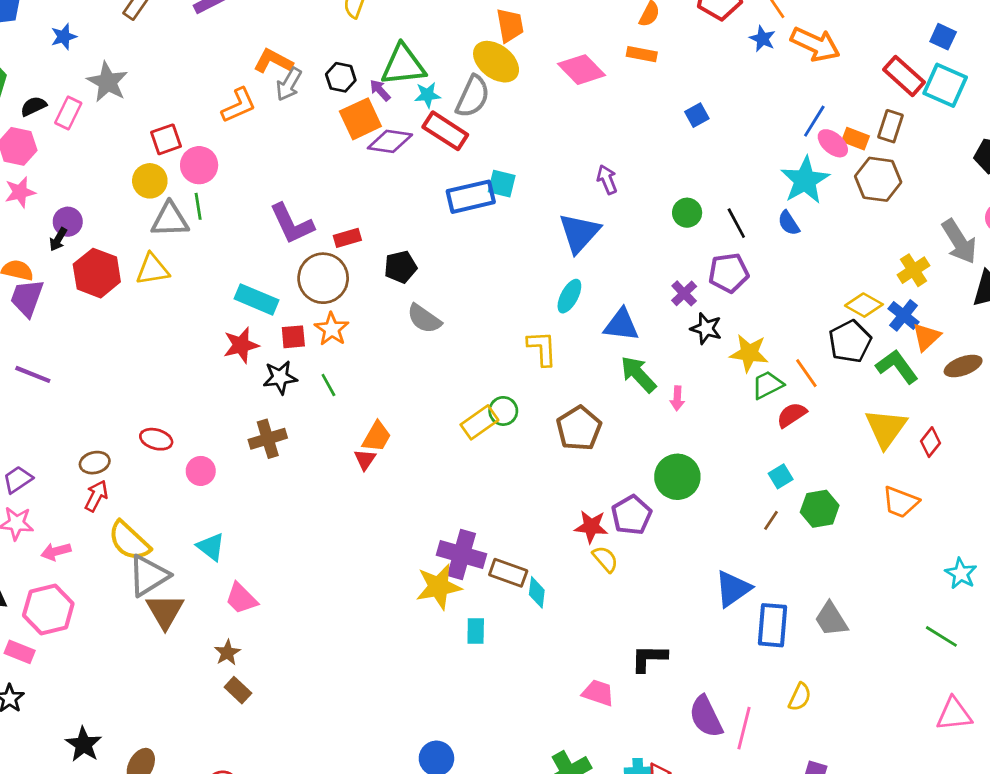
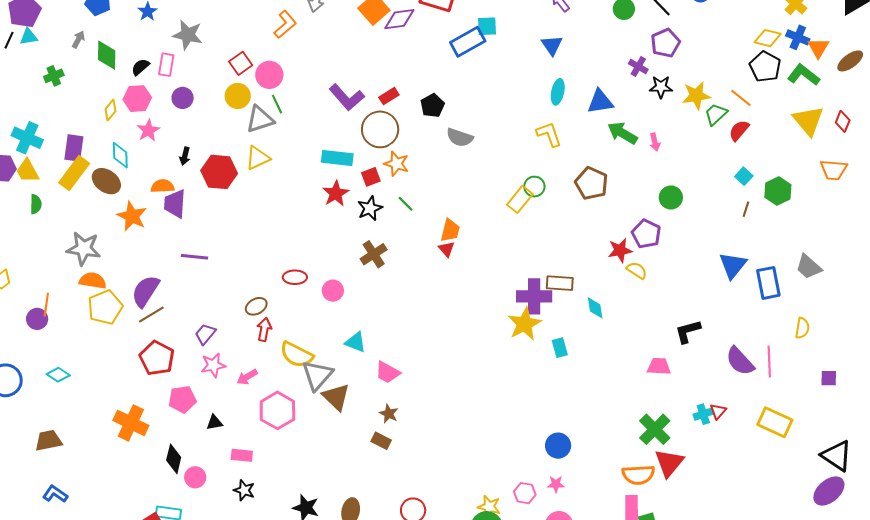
purple circle: (68, 222) -> (183, 98), moved
blue triangle: (579, 233) -> (552, 45), size x0.7
green circle: (677, 477) -> (671, 197), size x0.7
brown rectangle: (508, 573) -> (560, 283), moved
pink hexagon: (48, 609) -> (277, 410), moved
brown rectangle: (238, 690) -> (381, 441), moved

